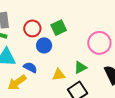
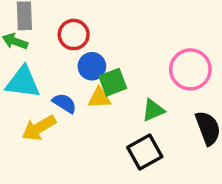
green square: (59, 28) -> (113, 82), moved
yellow triangle: (59, 75) -> (99, 98), moved

